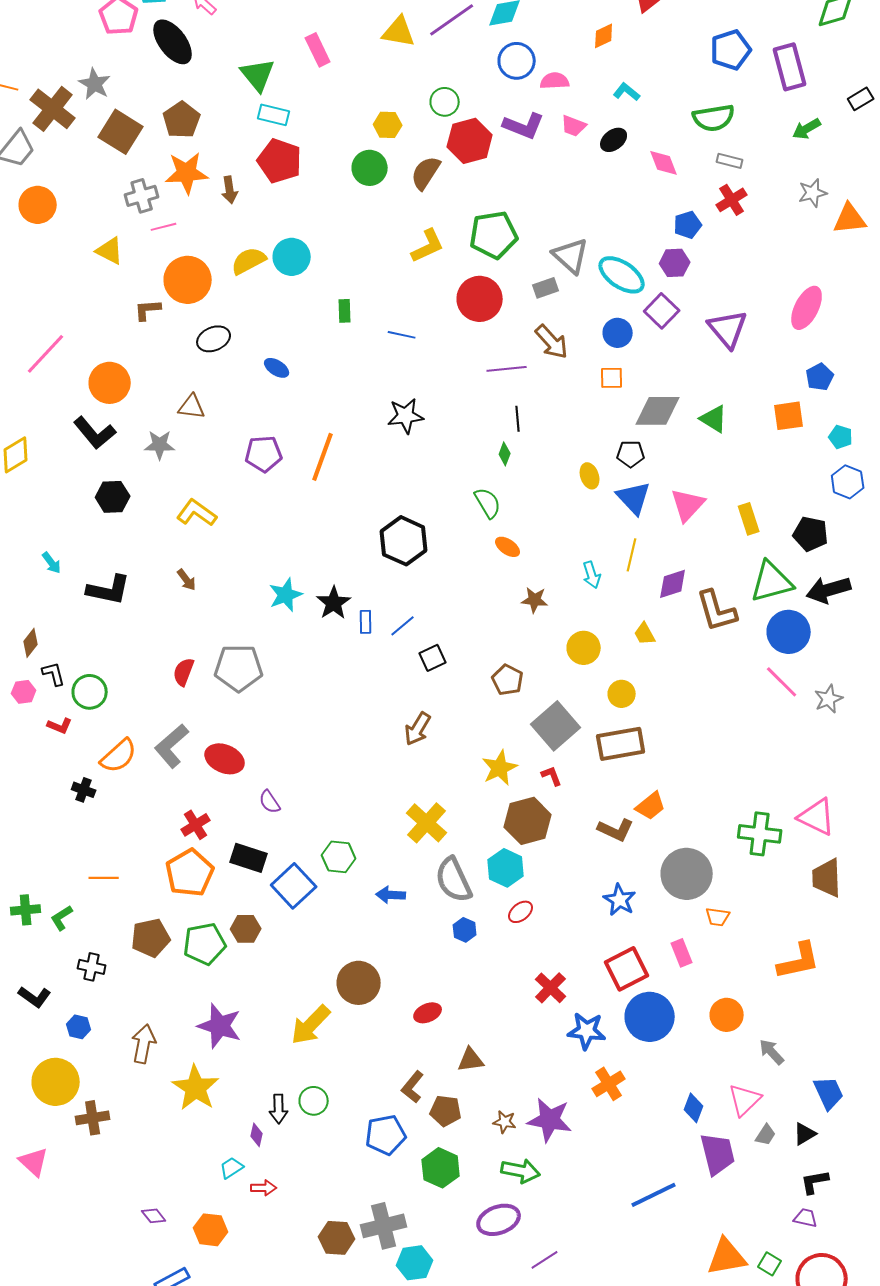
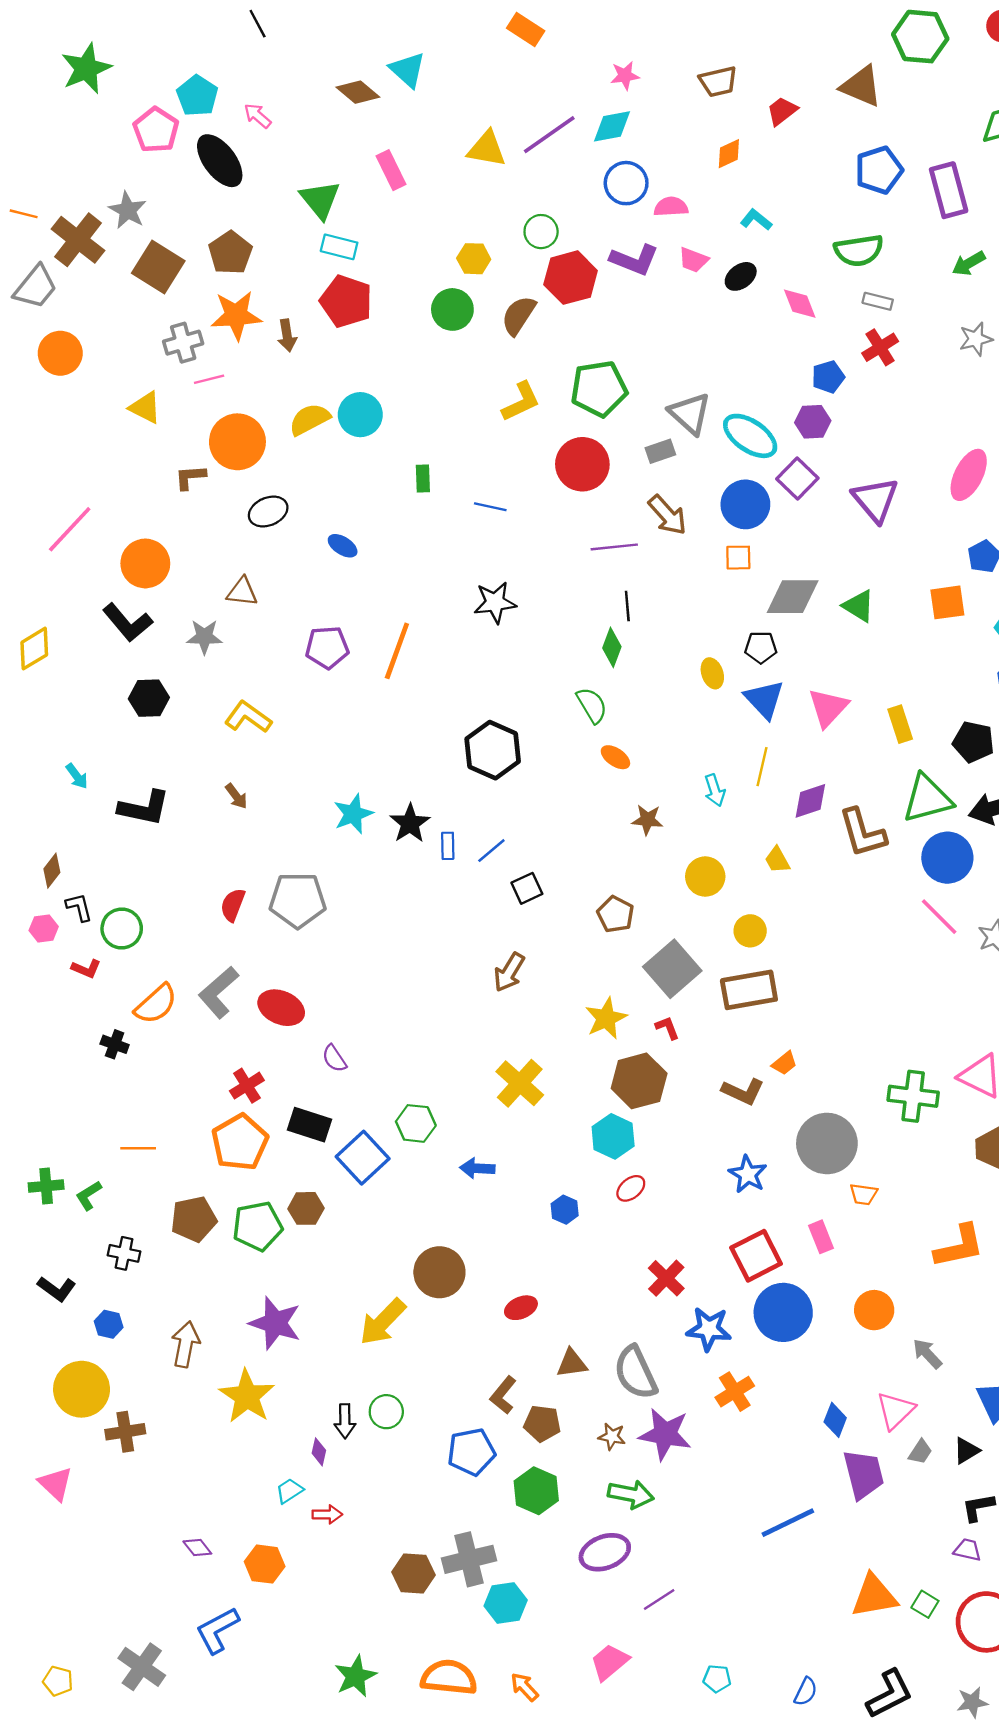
blue circle: (618, 333) -> (745, 504), size x1.4
green diamond: (505, 454) -> (612, 647), size x1.4
orange trapezoid: (651, 806) -> (784, 1063), size x0.7
gray semicircle: (454, 880) -> (636, 1373), moved

